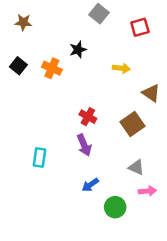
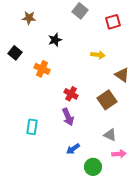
brown star: (23, 22) -> (29, 18), moved
black star: (78, 50) -> (55, 40), moved
orange cross: (52, 68) -> (42, 69), moved

